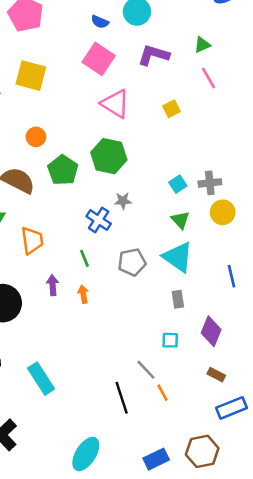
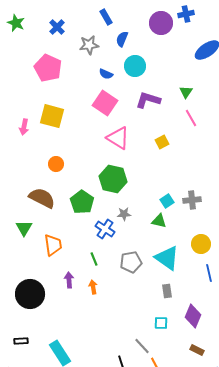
green triangle: (202, 45) -> (186, 92), turned -32
green pentagon: (63, 170) -> (82, 202), moved
yellow circle: (223, 212) -> (201, 244), moved
green triangle: (180, 220) -> (159, 221), moved, turned -35

